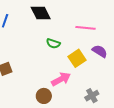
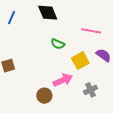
gray cross: (92, 96) -> (91, 90), moved

